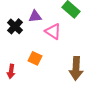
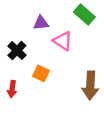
black cross: (15, 26) -> (17, 51), moved

